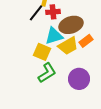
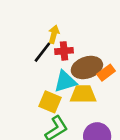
orange rectangle: (86, 41) -> (106, 73), moved
yellow trapezoid: (68, 46) -> (83, 94), turned -150

